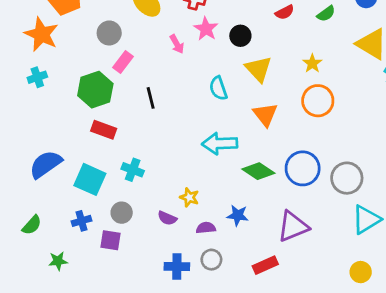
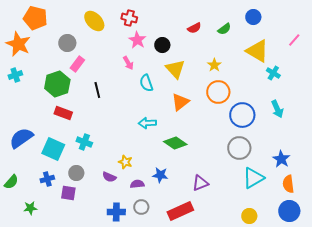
pink arrow: (177, 44) -> (128, 63), moved
orange triangle: (265, 115) -> (180, 102), turned 30
cyan arrow: (220, 144) -> (147, 123), size x0.7
blue circle: (303, 168) -> (242, 115), moved
purple triangle: (293, 226) -> (200, 183), size x0.7
red rectangle: (265, 265) -> (180, 211), size x1.4

